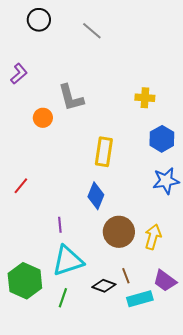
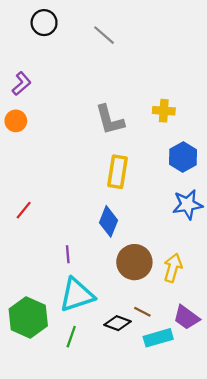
gray L-shape: (71, 98) -> (110, 120), moved
orange circle: (43, 118) -> (16, 121), moved
brown line: (126, 276) -> (142, 312), turned -42

